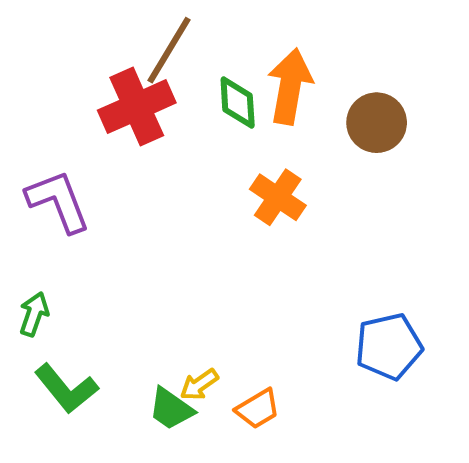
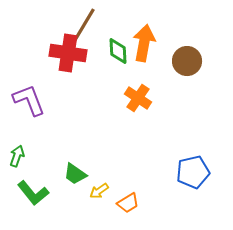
red cross: (137, 107) -> (68, 53), turned 33
green trapezoid: (171, 409) -> (75, 174), moved

